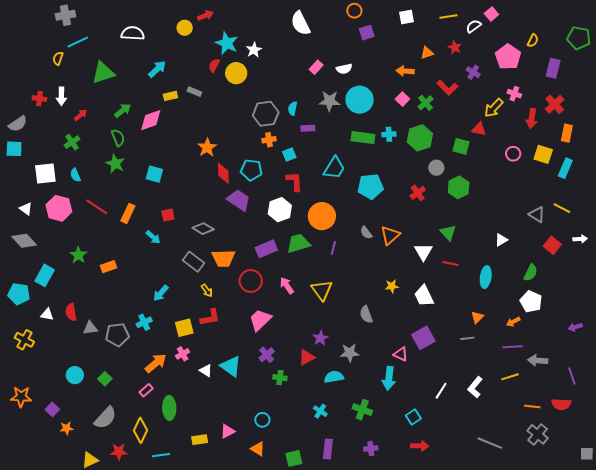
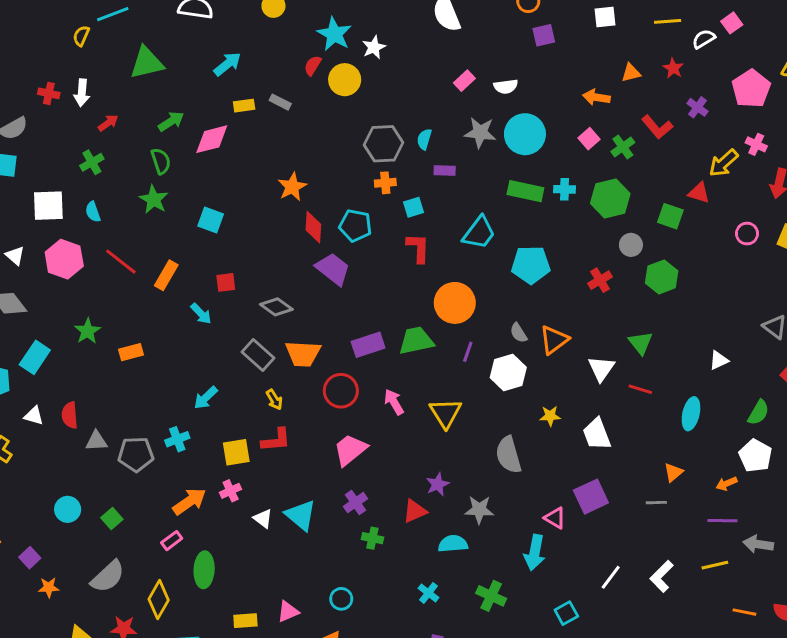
white hexagon: (280, 210) -> (508, 373), moved
gray semicircle: (366, 315) -> (508, 455), size x1.4

